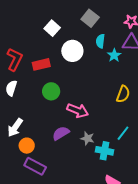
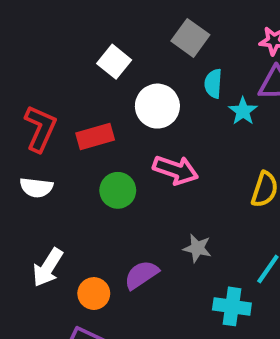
white semicircle: (11, 88) -> (36, 187), turned -98
pink arrow: (78, 111) -> (176, 170), moved
gray star: (87, 138) -> (197, 248), moved
orange circle: (27, 146) -> (94, 294), moved

